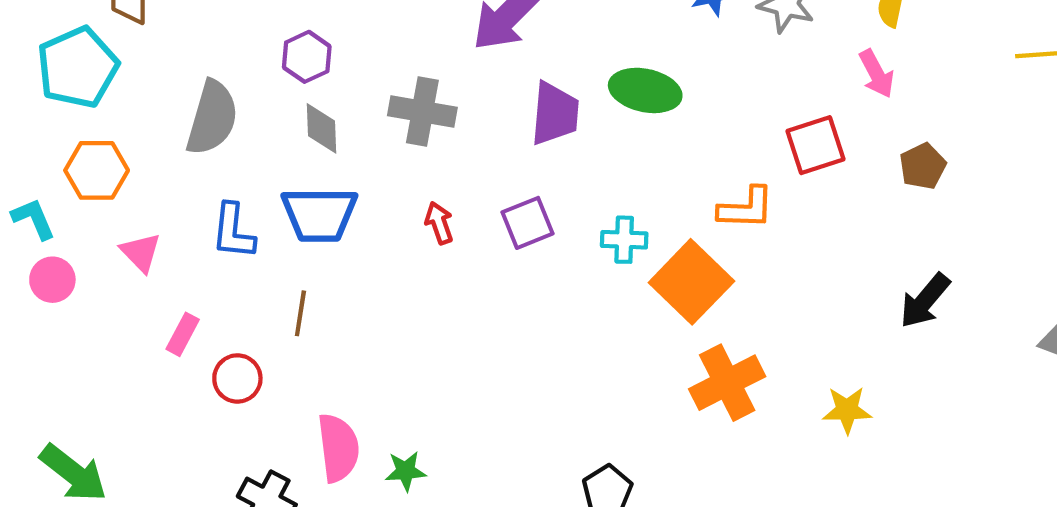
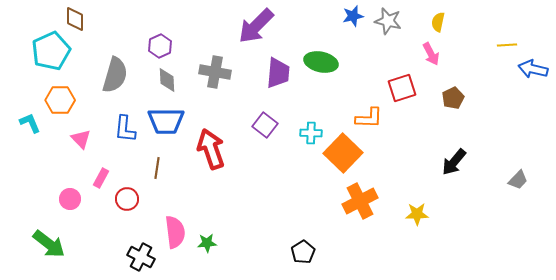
red arrow: (439, 223) -> (211, 149), moved, size x2.0
purple square: (527, 223) -> (265, 125), turned -30
pink circle: (52, 280) -> (70, 199), moved

